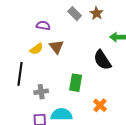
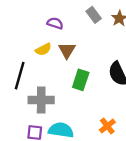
green rectangle: (76, 83) -> (81, 80), moved
gray cross: (41, 92) -> (41, 100), size x1.5

